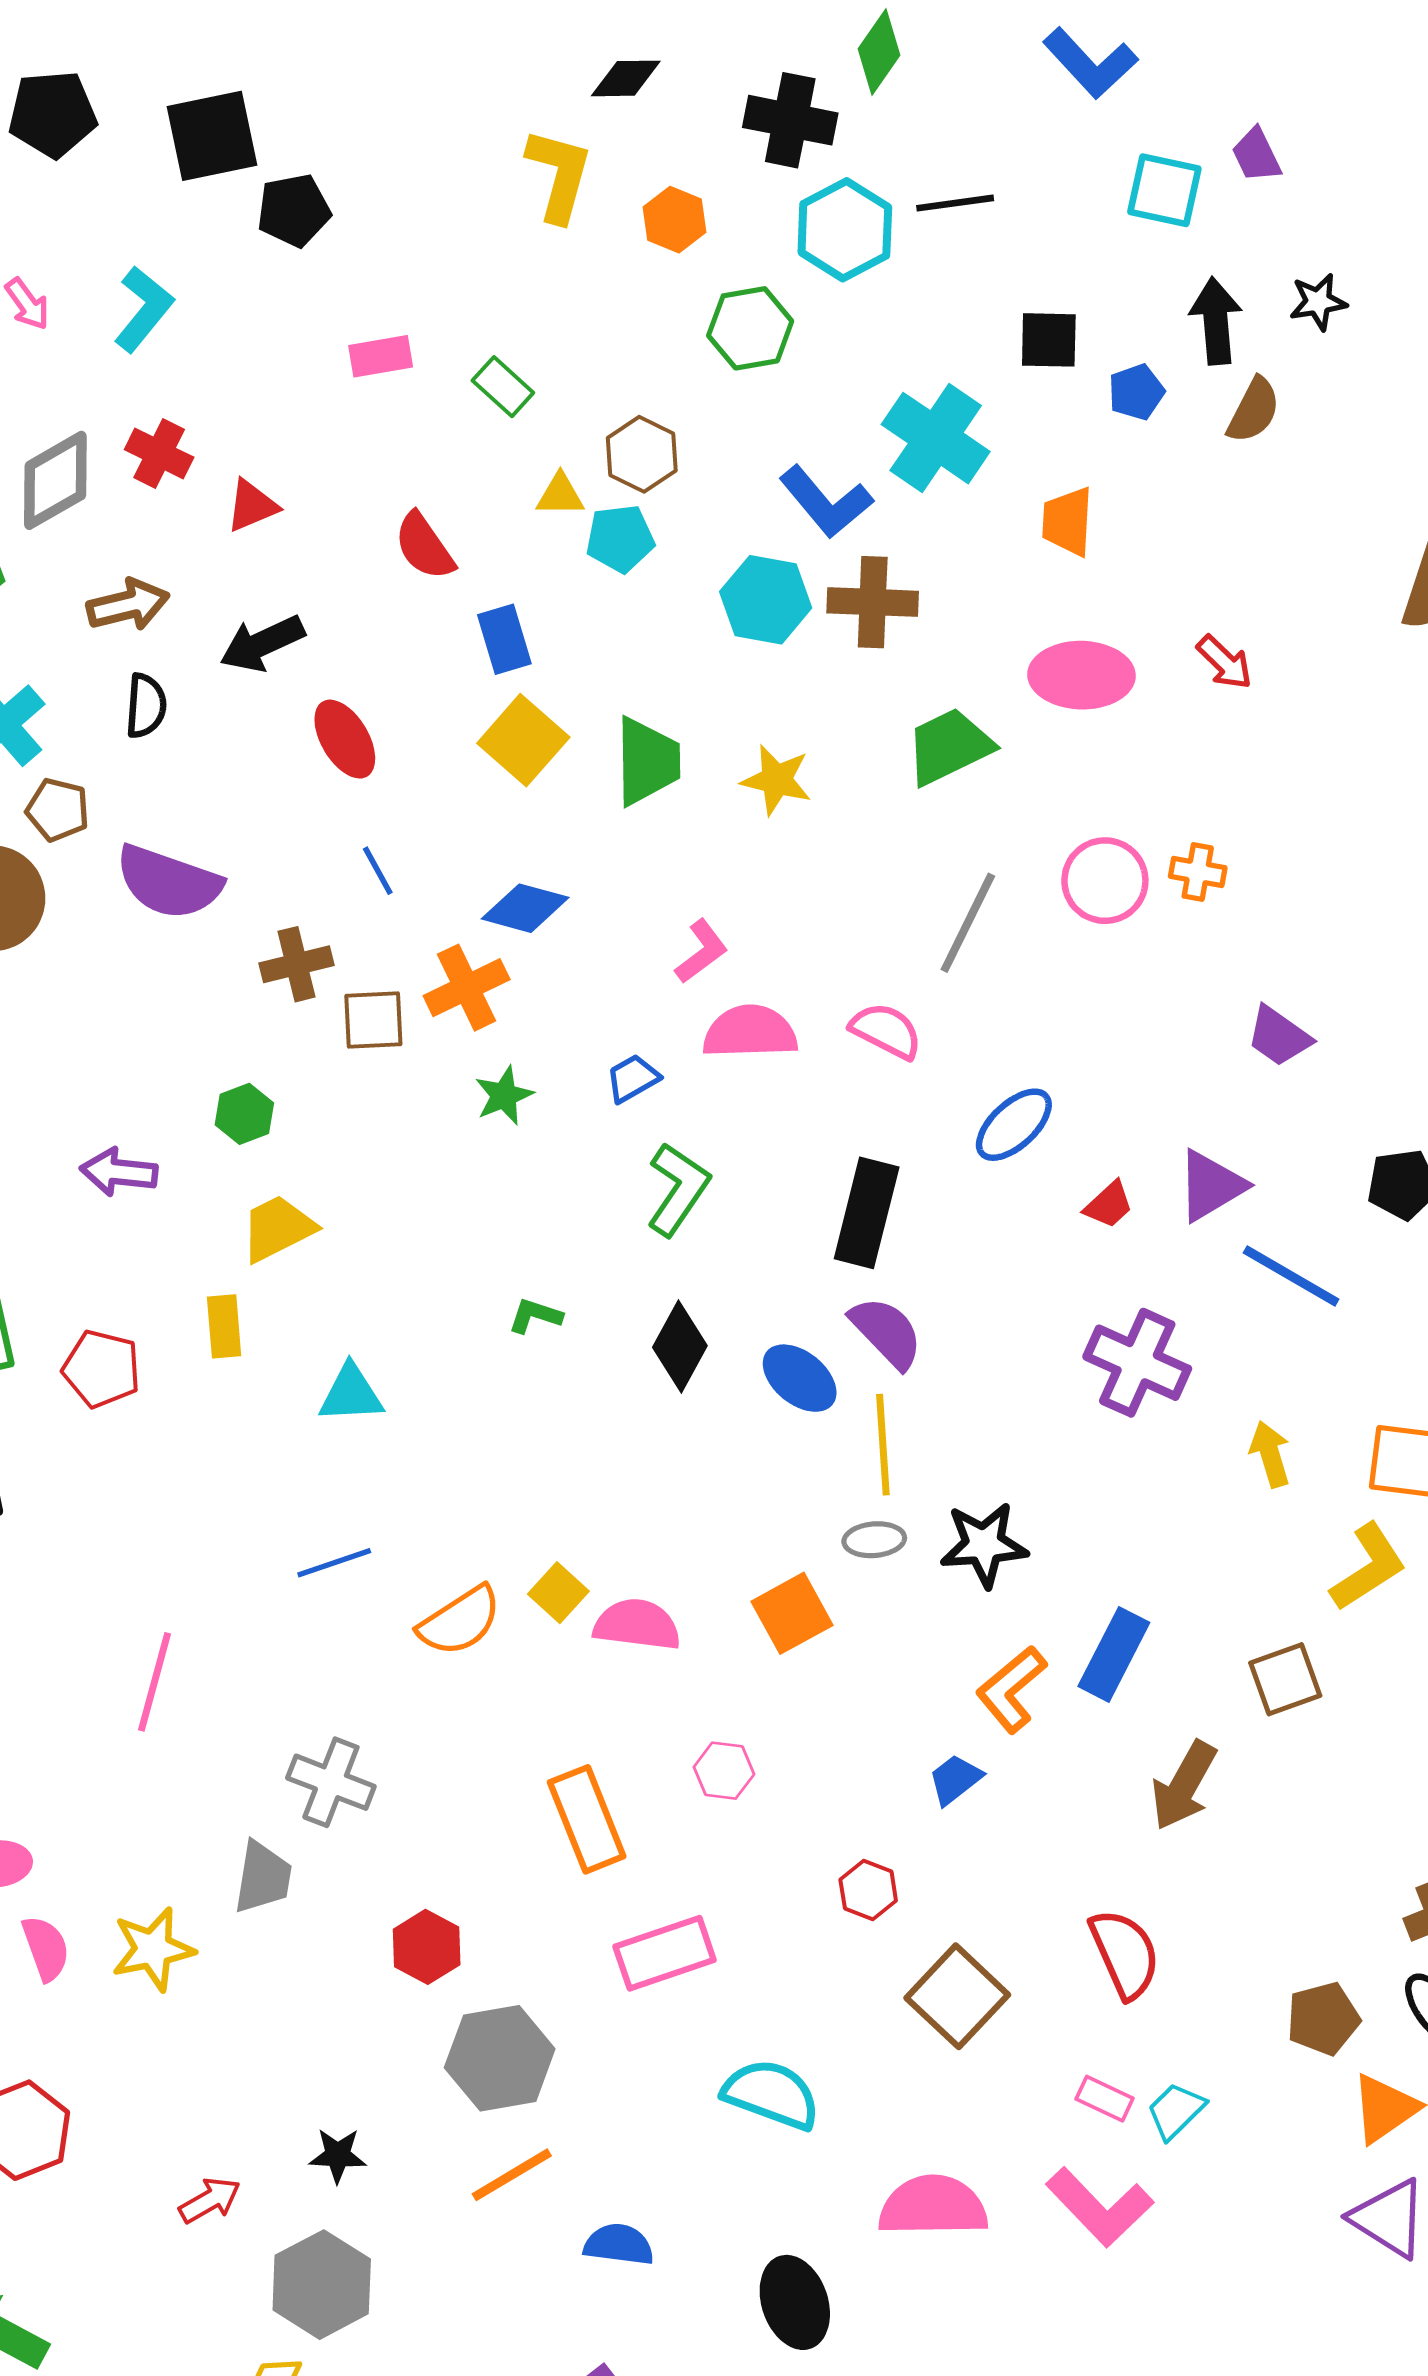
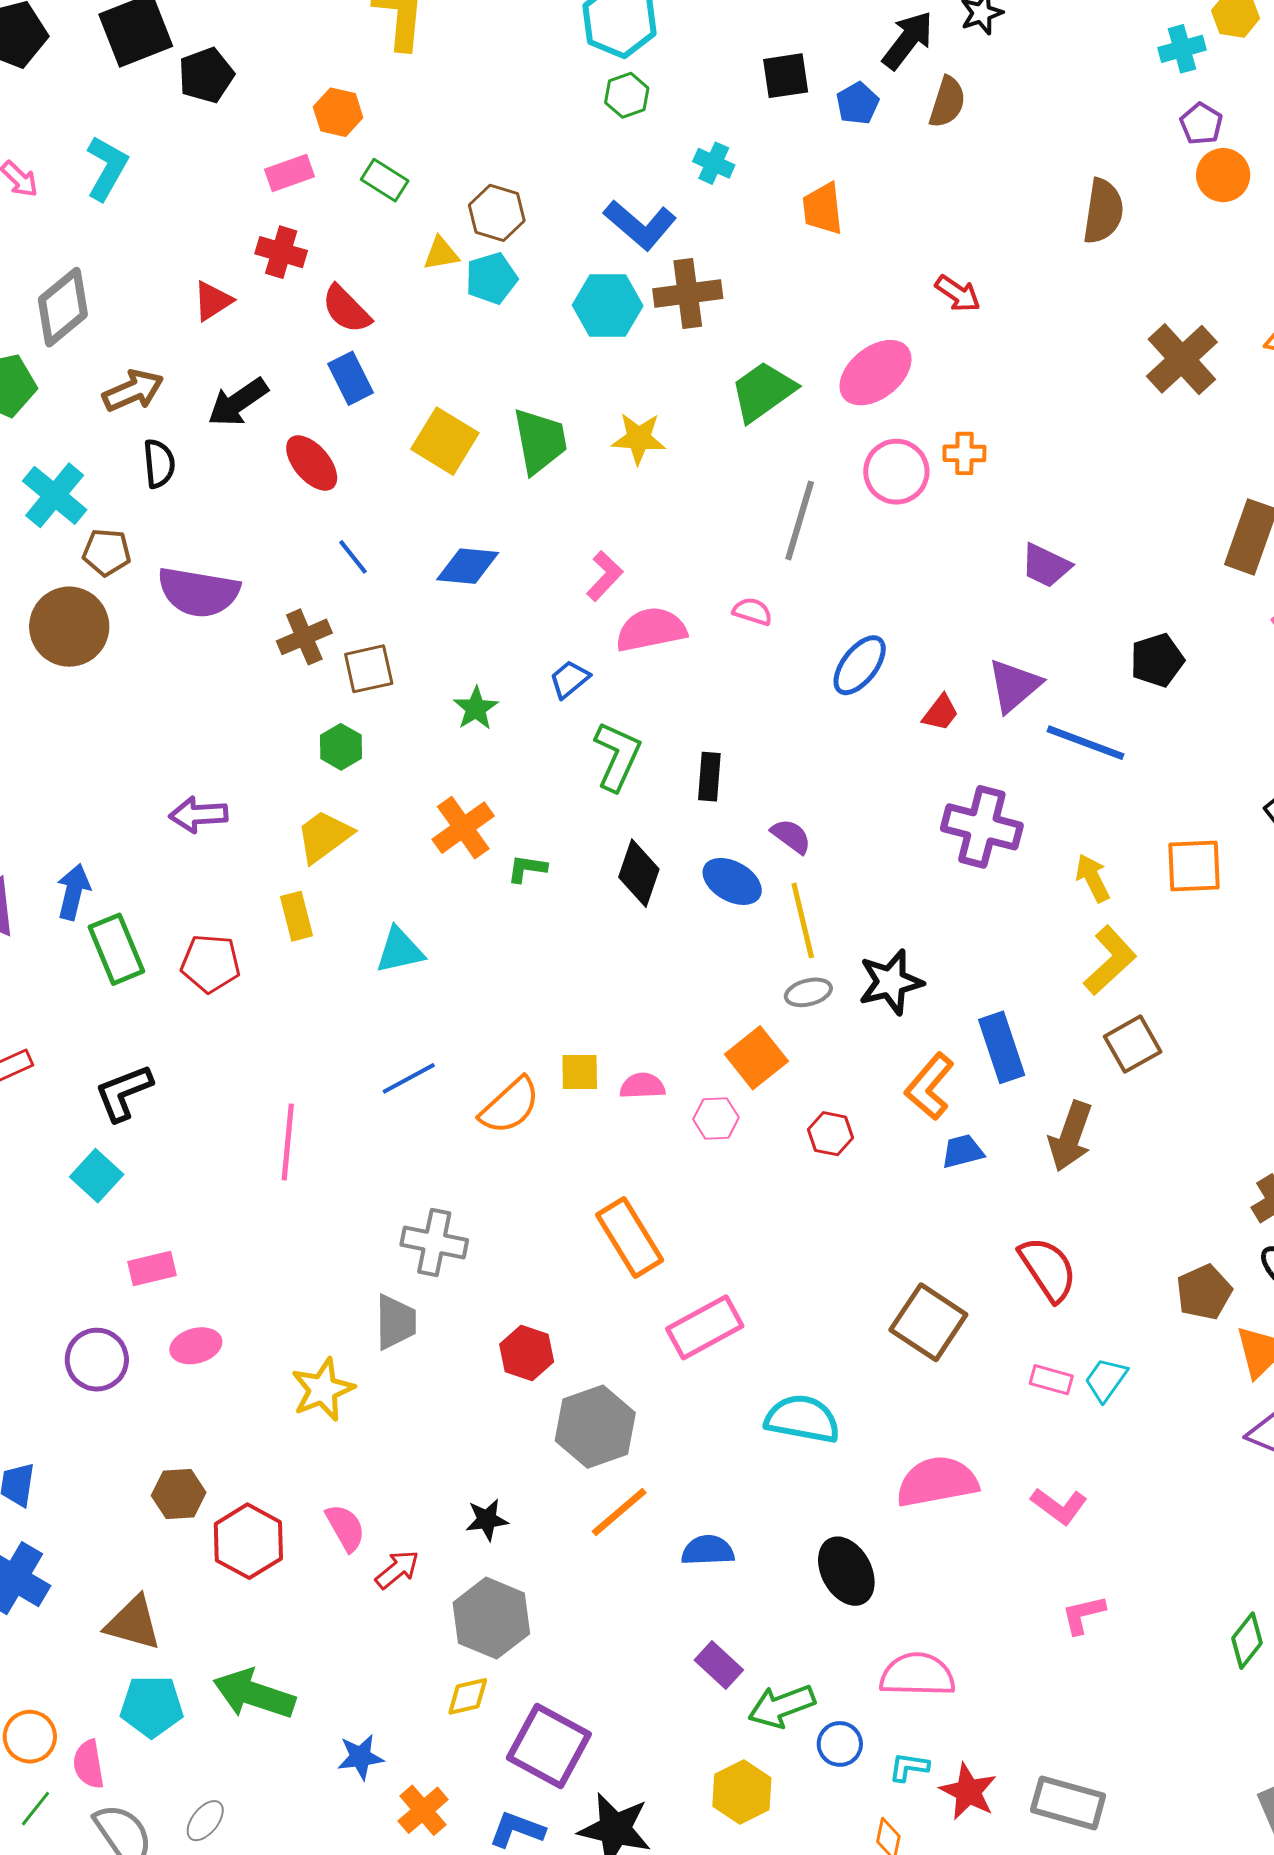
orange hexagon: (674, 220) -> (338, 112), moved
black arrow: (1216, 321) -> (908, 40), turned 52
green hexagon: (750, 328) -> (627, 95), moved, size x0.7
cyan cross: (936, 438) -> (714, 163), size x0.5
red cross: (159, 453) -> (281, 252), moved
blue rectangle: (504, 639) -> (351, 378), moved
pink ellipse: (1081, 675) -> (876, 373), moved, turned -30
orange cross: (467, 988) -> (463, 828), moved
pink semicircle: (886, 1031) -> (752, 611), size x0.7
green hexagon: (244, 1114) -> (341, 747), moved
black rectangle: (867, 1213) -> (709, 777), moved, size x0.6
purple semicircle: (887, 1332) -> (791, 836), size x0.7
yellow L-shape: (1368, 1567) -> (1110, 960), moved
yellow square: (558, 1593) -> (580, 1072), turned -33
pink semicircle: (637, 1625) -> (642, 1086), size x0.7
blue rectangle: (1114, 1654) -> (1002, 1047), turned -36
pink line: (154, 1682) -> (288, 1142), moved
pink hexagon: (724, 1771) -> (716, 1118), moved
blue trapezoid: (955, 1779) -> (963, 1151), moved, turned 33
red hexagon: (868, 1890) -> (830, 1134), moved
pink semicircle: (46, 1948) -> (345, 1528), moved
pink L-shape: (1100, 2207) -> (1059, 1506), moved, size x0.7

